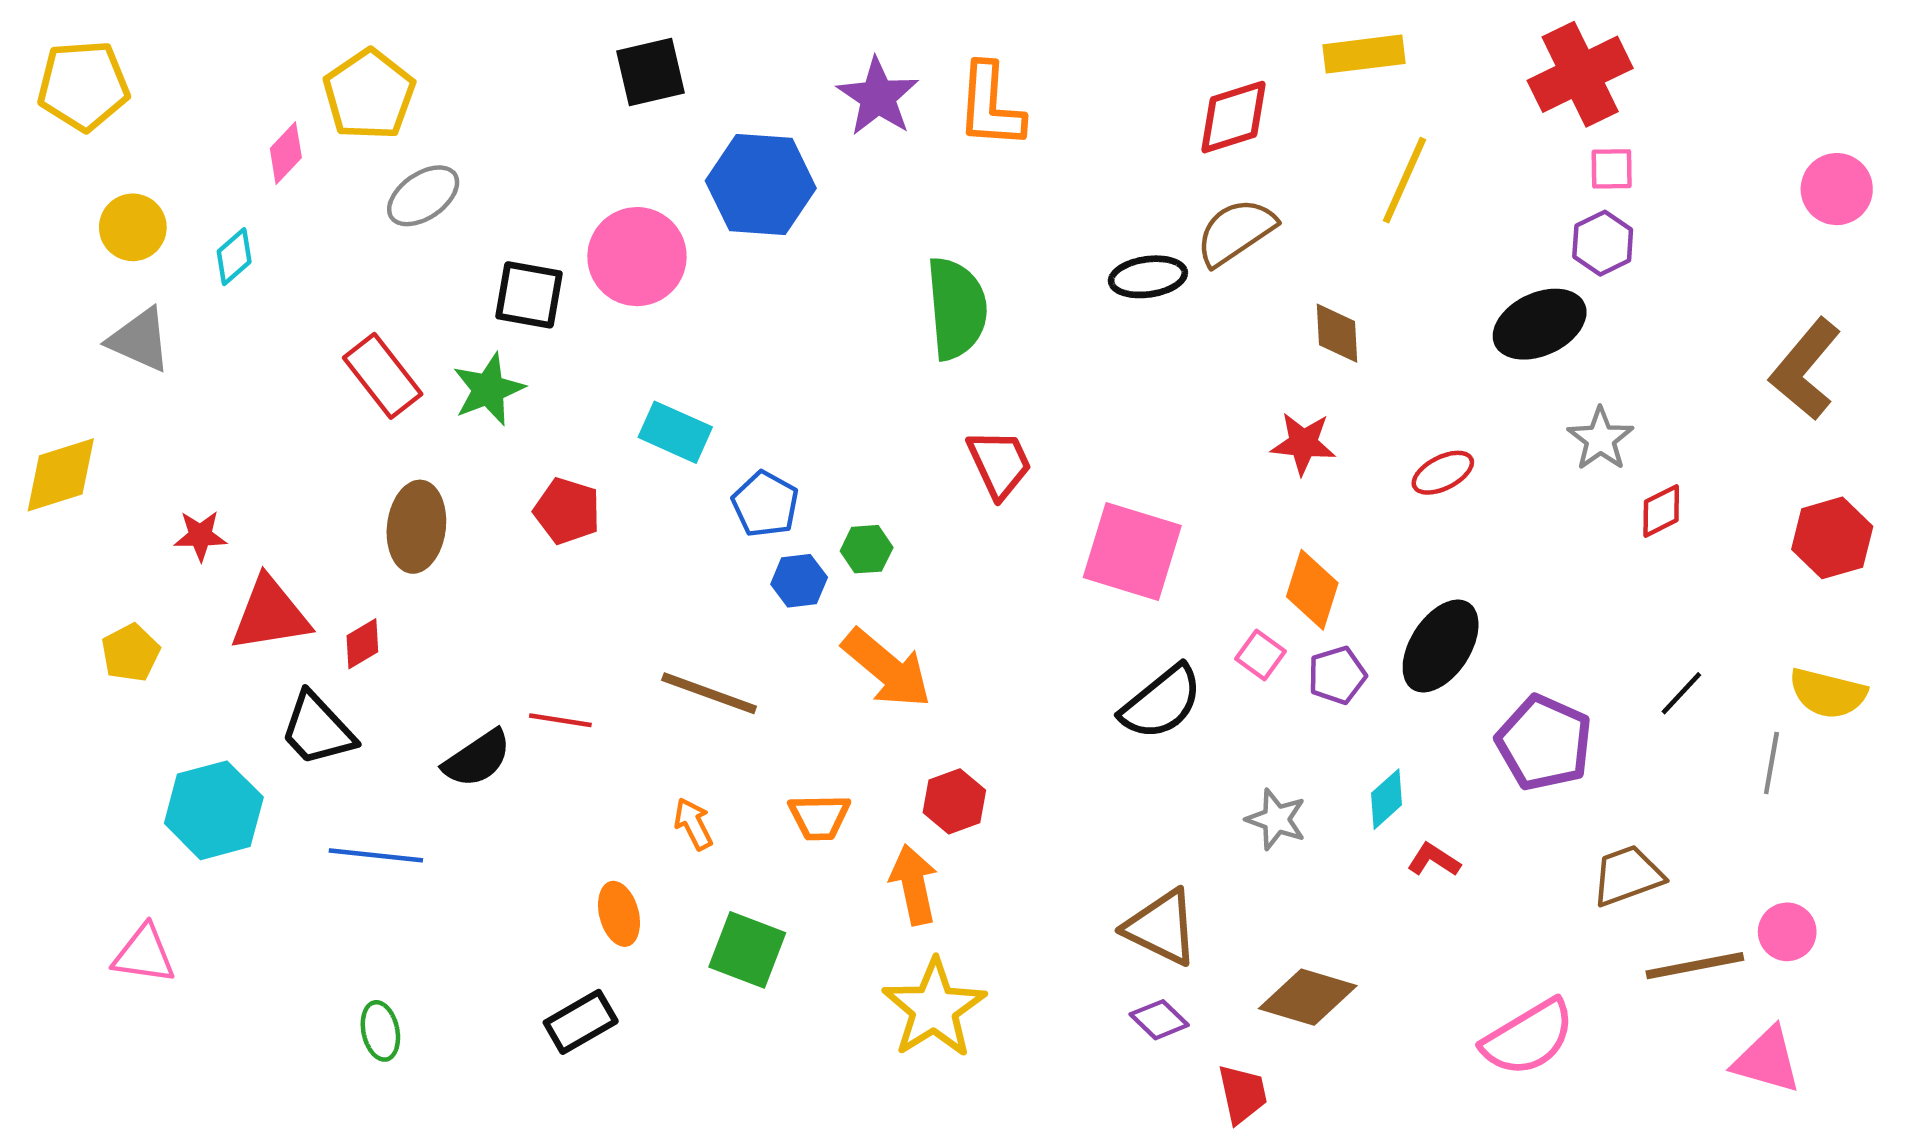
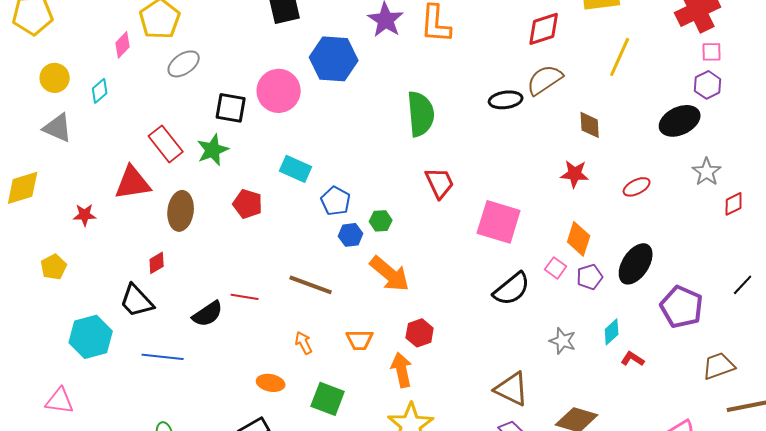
red triangle: (270, 614) -> (133, 183), moved
orange ellipse: (619, 914) -> (271, 383), turned -64

